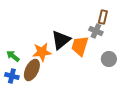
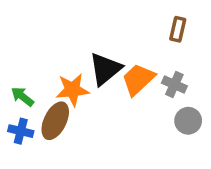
gray cross: (96, 31) -> (174, 84), moved
orange trapezoid: (80, 46) -> (138, 79), turned 30
gray circle: (109, 59) -> (188, 121), moved

